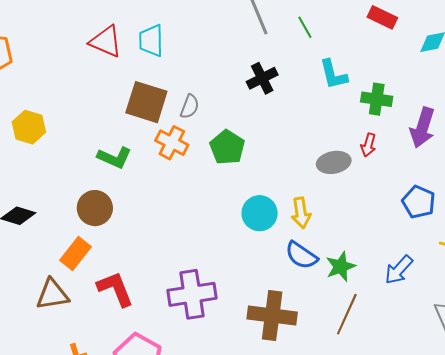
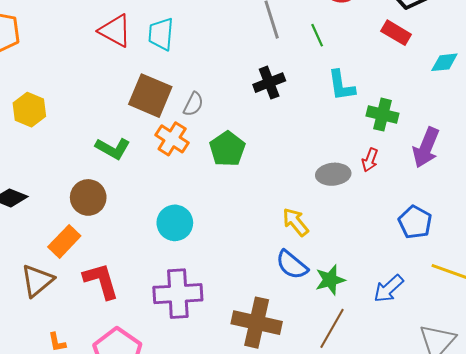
cyan circle: (260, 213) -> (175, 223), moved
yellow arrow: (301, 213) -> (295, 222), turned 144
brown triangle: (52, 294) -> (37, 281), turned -36

